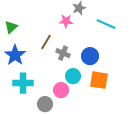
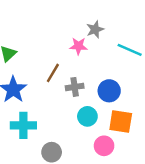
gray cross: (63, 53) -> (75, 87), turned -32
pink circle: (61, 90) -> (104, 146), moved

